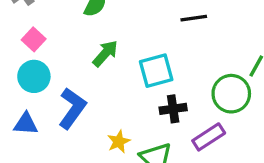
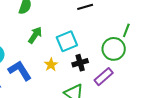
blue L-shape: (72, 108) -> (20, 70), turned -60
yellow star: (119, 142) -> (51, 65), moved

